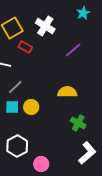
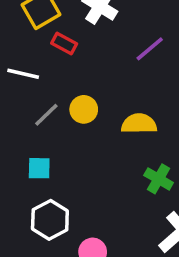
cyan square: (12, 107) -> (39, 168), moved
yellow circle: (31, 107) -> (84, 109), moved

